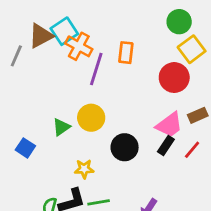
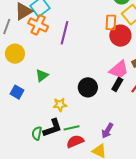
orange cross: (79, 46) -> (38, 25), moved
orange rectangle: (126, 53) -> (111, 22), moved
yellow circle: (91, 118) -> (15, 54), moved

